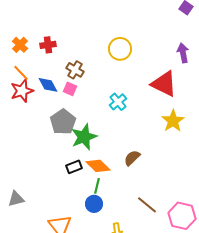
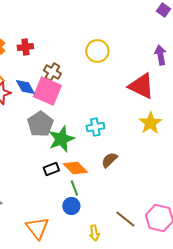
pink square: (70, 89) -> (47, 91), size x2.0
cyan cross: (118, 102) -> (95, 127), moved, turned 30
green line: (97, 186) -> (74, 188), turned -35
brown line: (147, 205) -> (125, 219), moved

